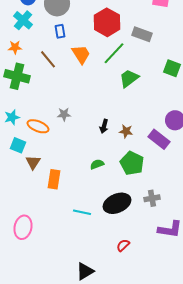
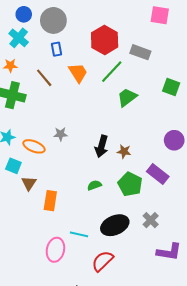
black arrow: (104, 126) -> (102, 146), size x1.5
purple rectangle: (159, 139) -> (158, 174), moved
gray cross: (152, 198) -> (151, 220), turned -35
pink ellipse: (23, 227) -> (55, 250), moved
red semicircle: (123, 245) -> (103, 261), moved, size x1.6

